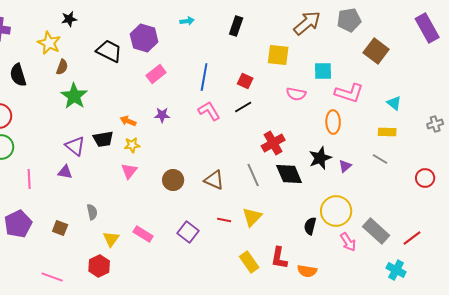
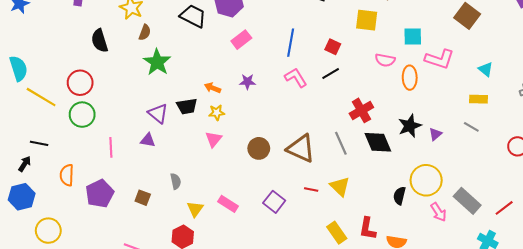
orange ellipse: (333, 122) -> (410, 78), moved
brown triangle: (214, 180) -> (301, 148), size x1.4
yellow triangle: (252, 217) -> (340, 186), turned -30

